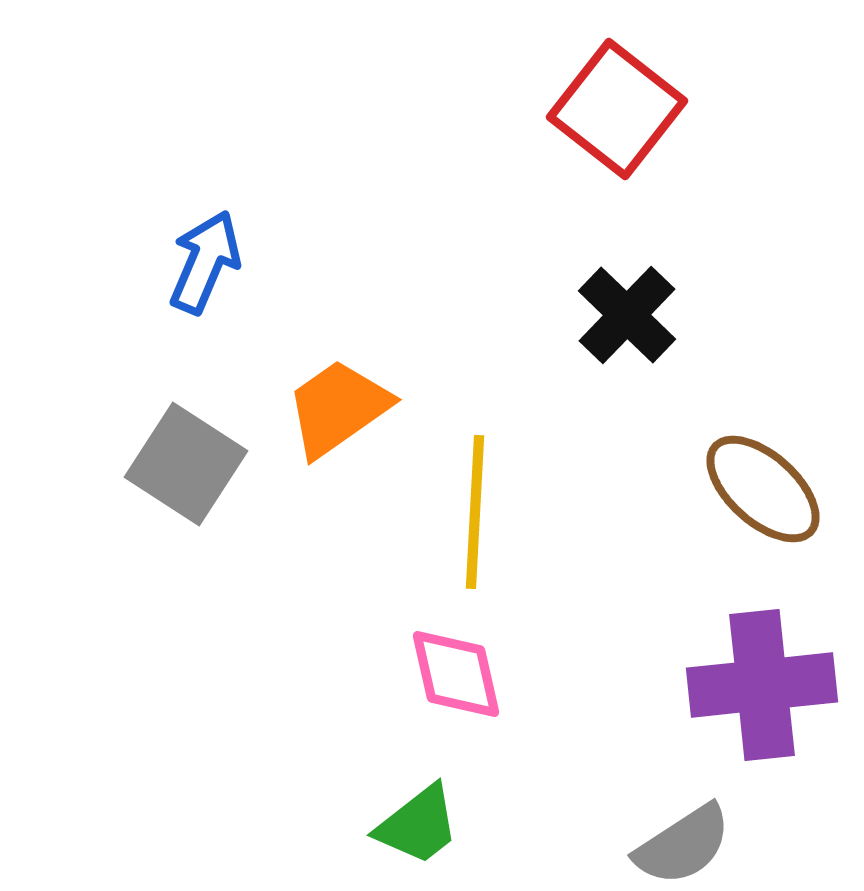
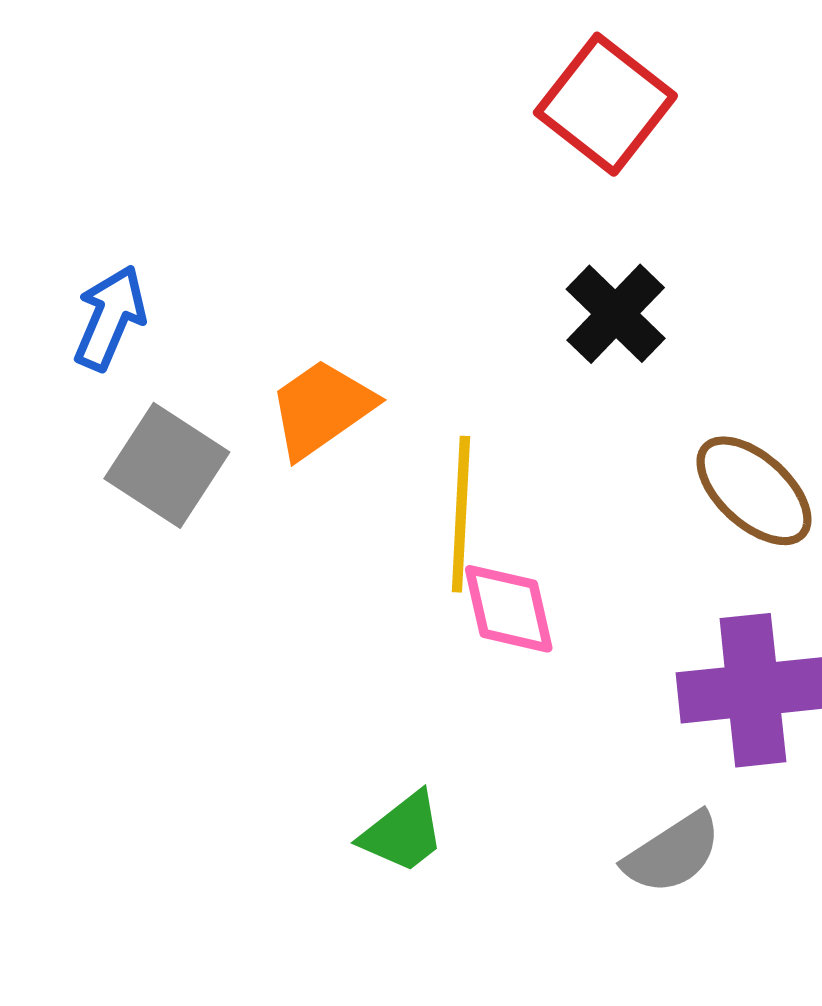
blue arrow: (205, 262) -> (110, 318), moved
pink diamond: (456, 674) -> (509, 609), moved

